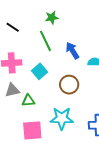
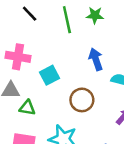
green star: (52, 18) -> (95, 15), moved
green line: (45, 41) -> (67, 20), moved

